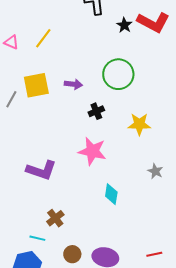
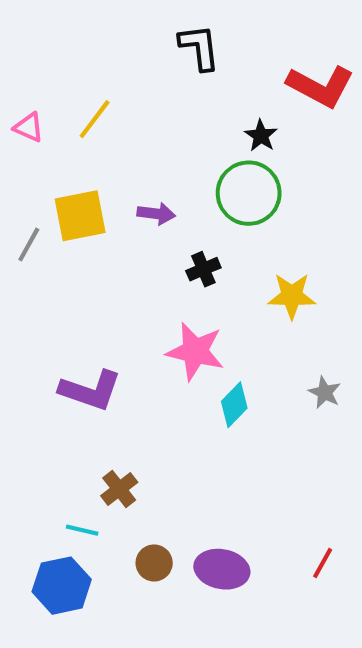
black star: (124, 25) -> (261, 136), moved
cyan diamond: (111, 194) -> (234, 405), moved, turned 35
red line: (154, 254) -> (323, 563), turned -49

